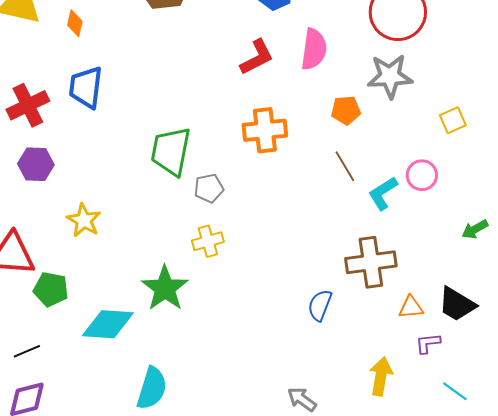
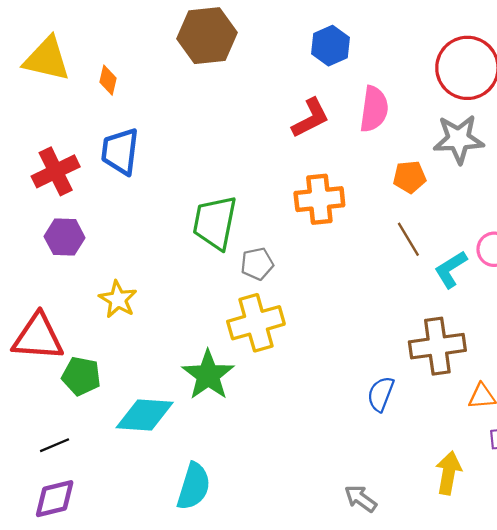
yellow cross: (208, 241) -> (256, 323), size x1.6

